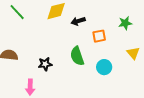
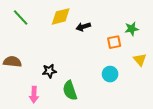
orange square: (99, 36) -> (114, 42), moved
green semicircle: (77, 56) -> (70, 90), moved

